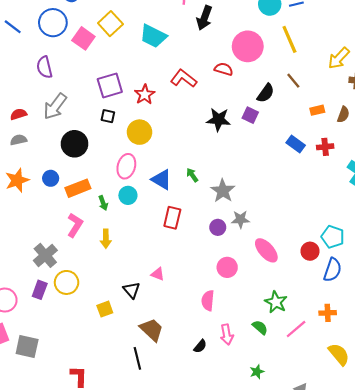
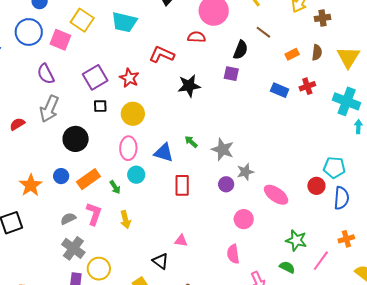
purple semicircle: (44, 67) -> (46, 74), moved
black star: (219, 120) -> (189, 86), moved
gray semicircle: (19, 140) -> (68, 219), moved

